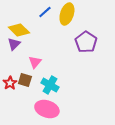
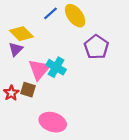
yellow ellipse: (67, 14) -> (75, 16), turned -55
pink triangle: (35, 62) -> (39, 69), size x1.5
cyan cross: (50, 85) -> (56, 67), moved

